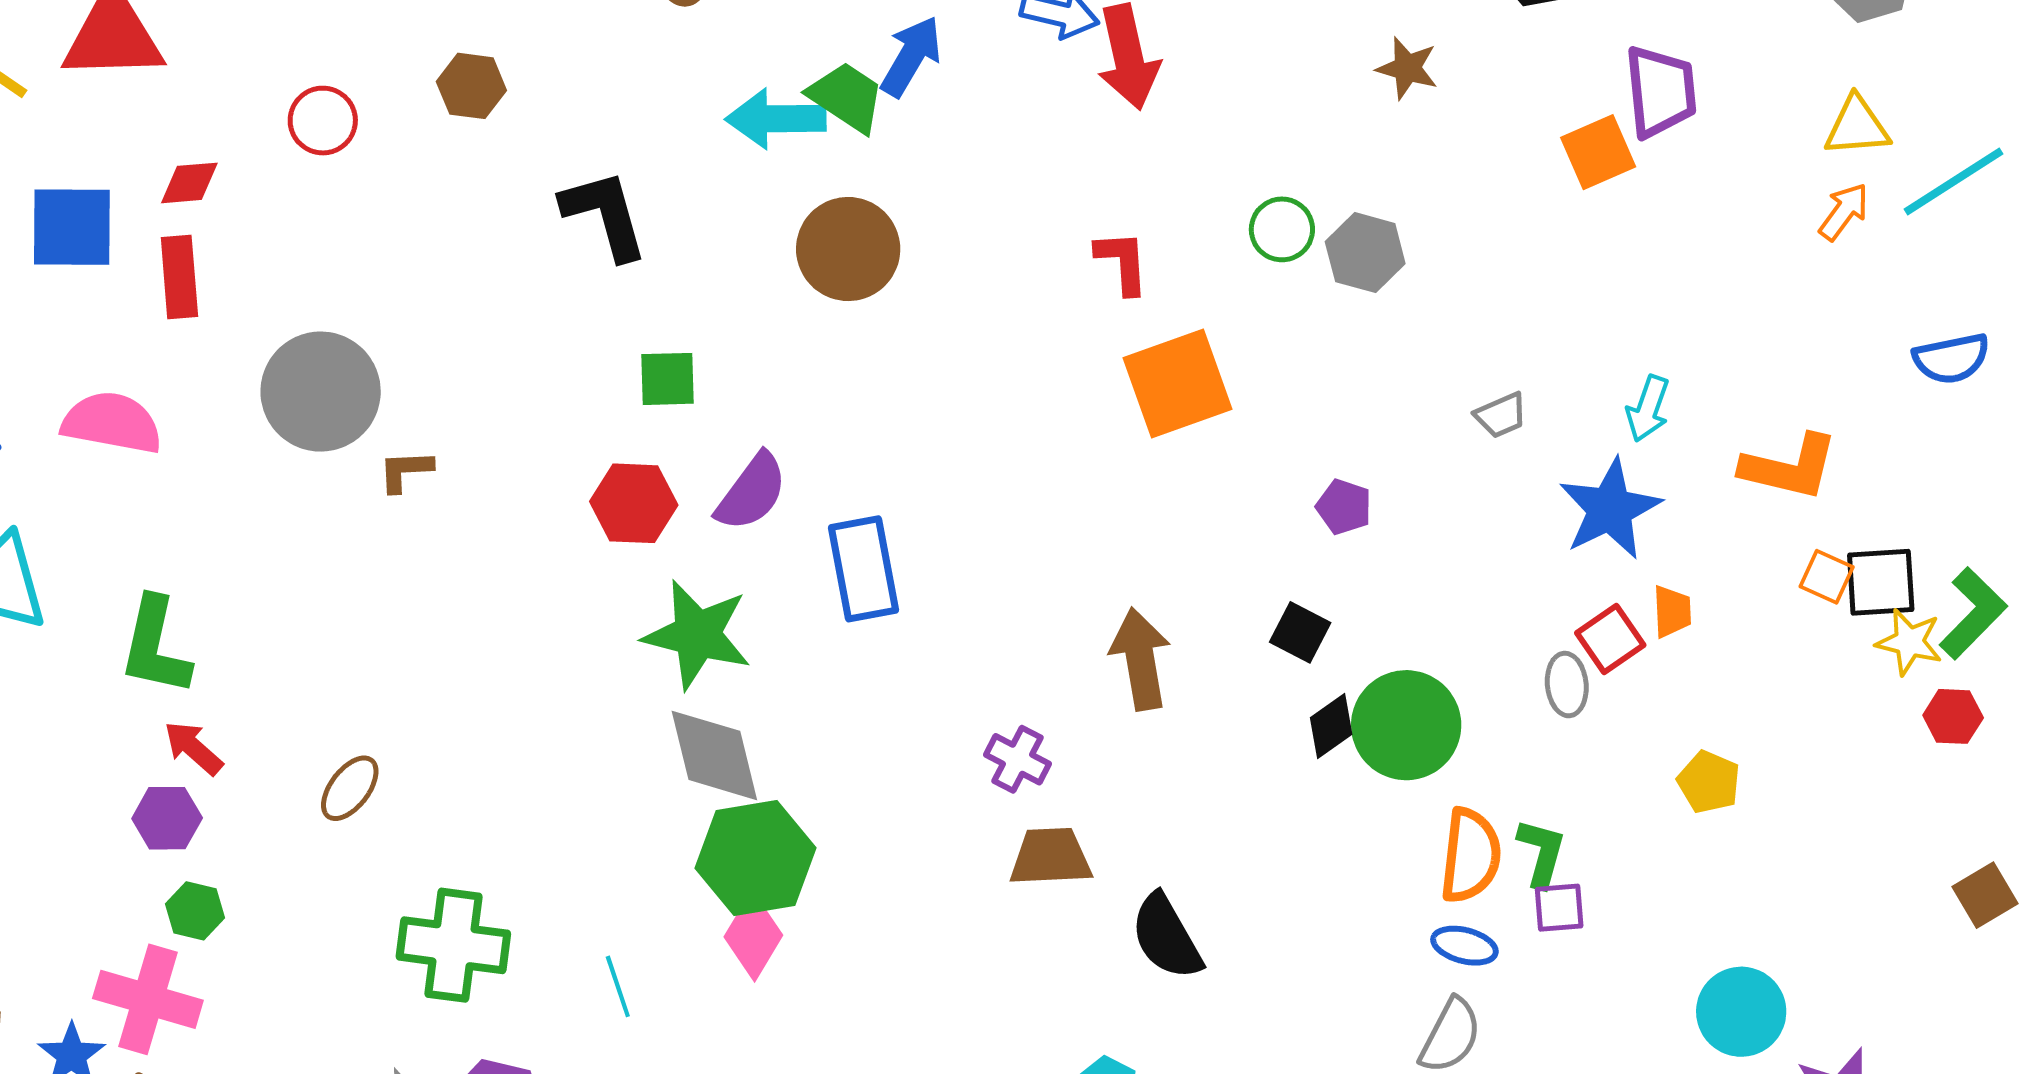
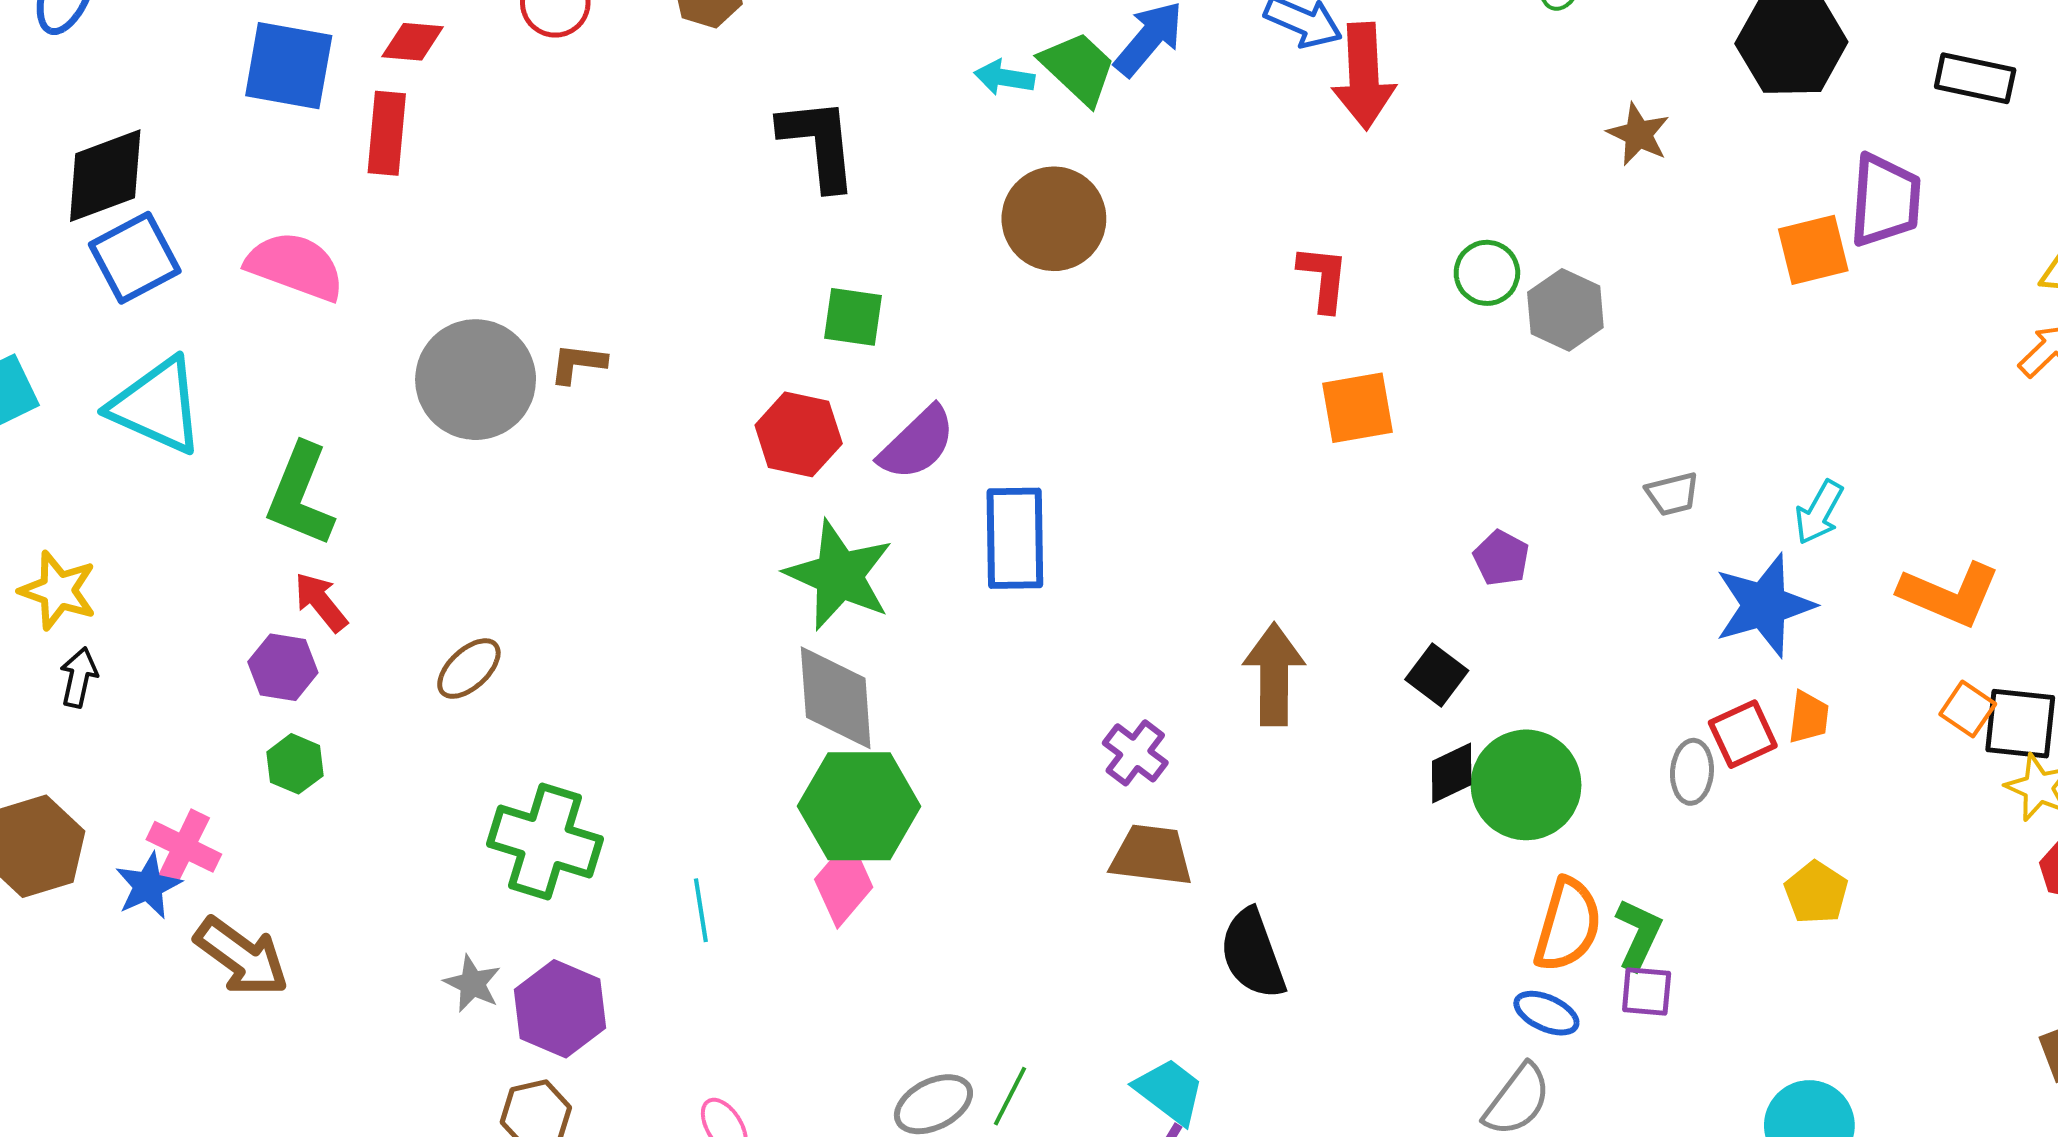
cyan arrow: (776, 119) -> (1004, 78), size x0.6
orange square: (1178, 384) -> (1357, 408), size x0.7
gray circle: (321, 392) -> (476, 380), moved
pink cross: (148, 999) -> (184, 847), moved, size x0.7

